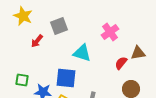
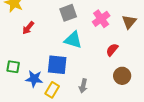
gray square: (59, 26) -> (68, 13), moved
brown triangle: (138, 53) -> (129, 22), moved, turned -42

